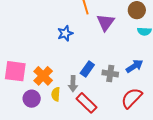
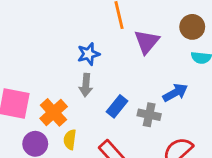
blue arrow: (134, 66) -> (175, 93), moved
gray arrow: (73, 84) -> (86, 85), moved

